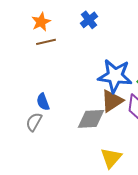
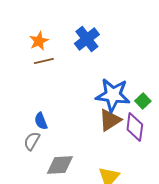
blue cross: (89, 20) -> (87, 39), size x1.4
gray diamond: (91, 119) -> (60, 165), moved

